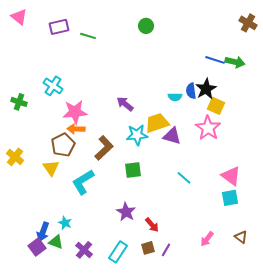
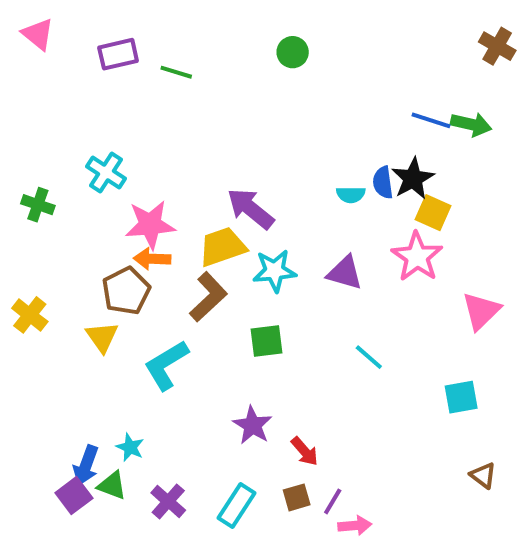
purple arrow: (125, 104) -> (250, 209), size x1.4
yellow trapezoid: (157, 123) -> (222, 247), moved
pink triangle: (231, 176) -> (481, 311), moved, turned 40
pink arrow: (207, 239) -> (355, 526), moved, turned -133

